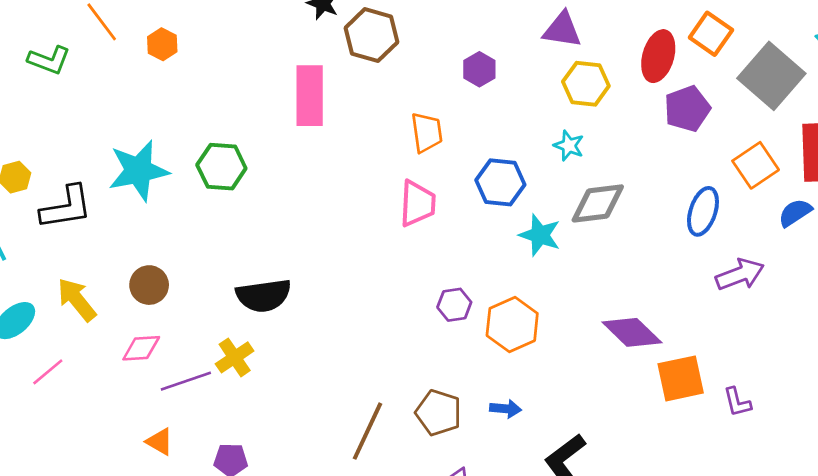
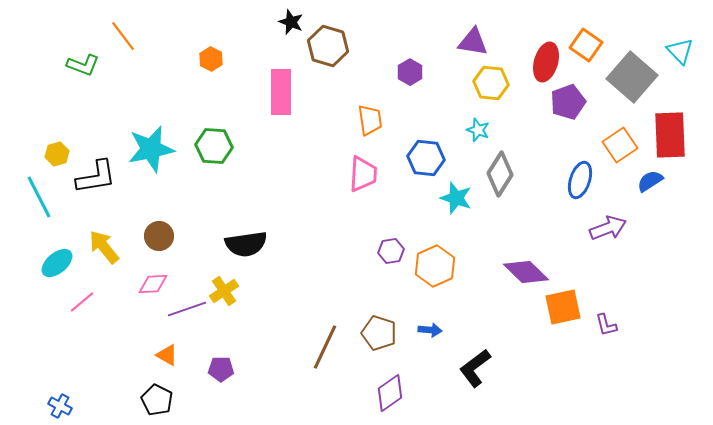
orange hexagon: (162, 44) -> (211, 59), moved
gray diamond: (598, 203) -> (500, 174), turned -51

